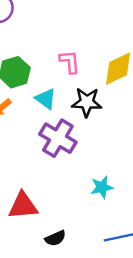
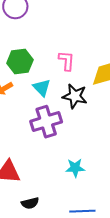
purple cross: (58, 138) -> (46, 122), turned 32

